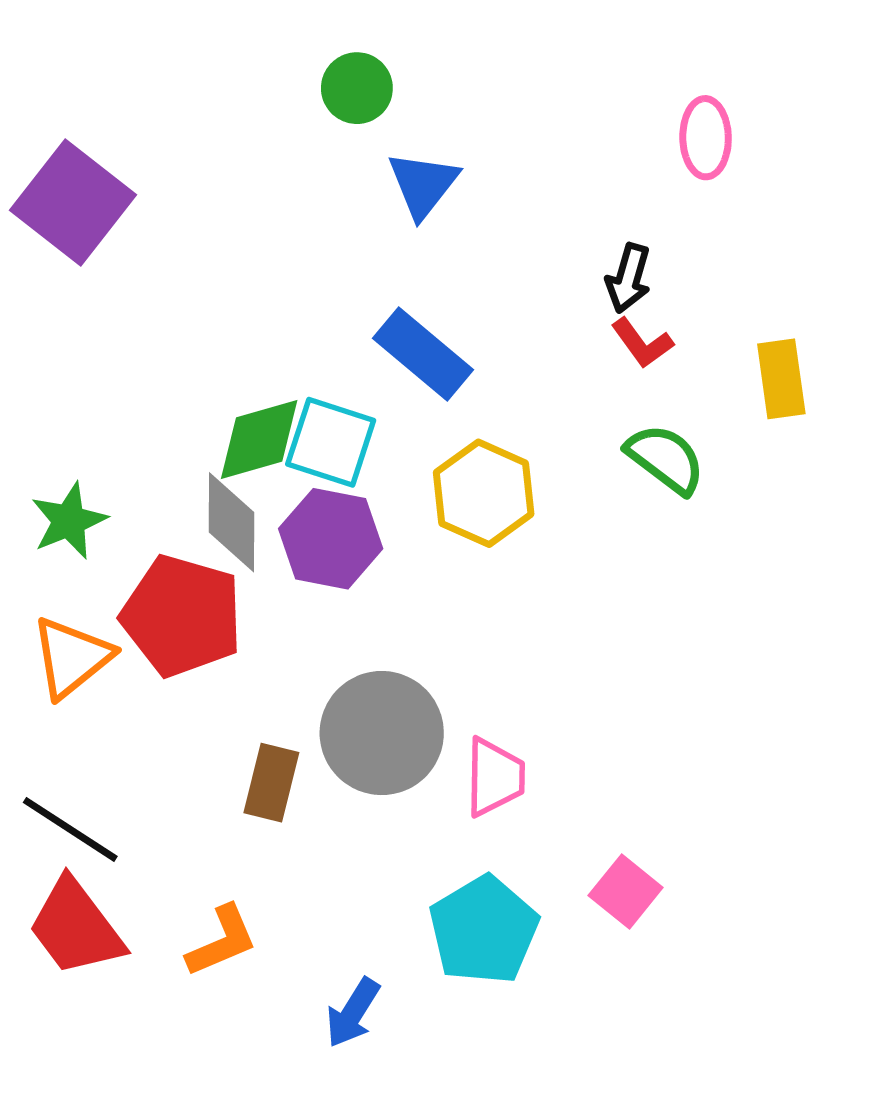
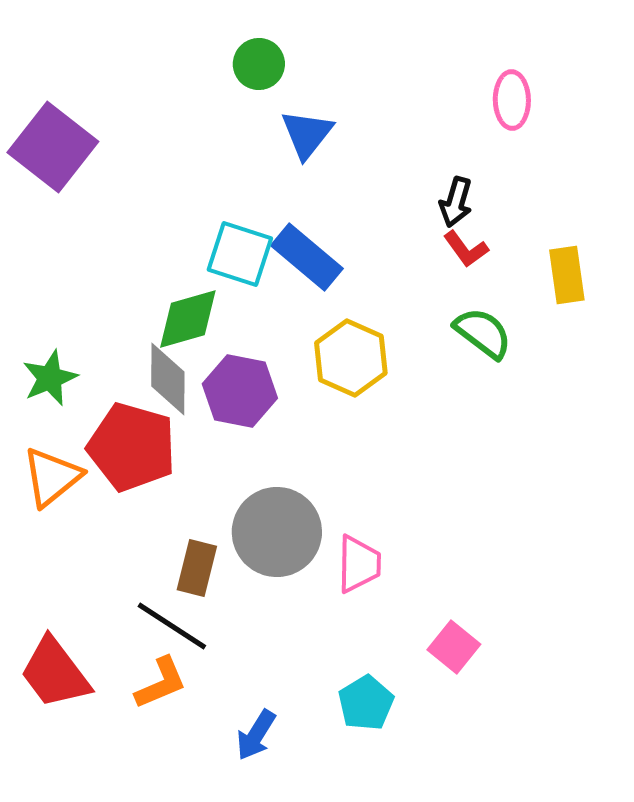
cyan square: (331, 442) -> (240, 254), moved
black line: (70, 829) -> (172, 626), moved
cyan pentagon: (484, 930) -> (366, 703), moved, size x0.7

